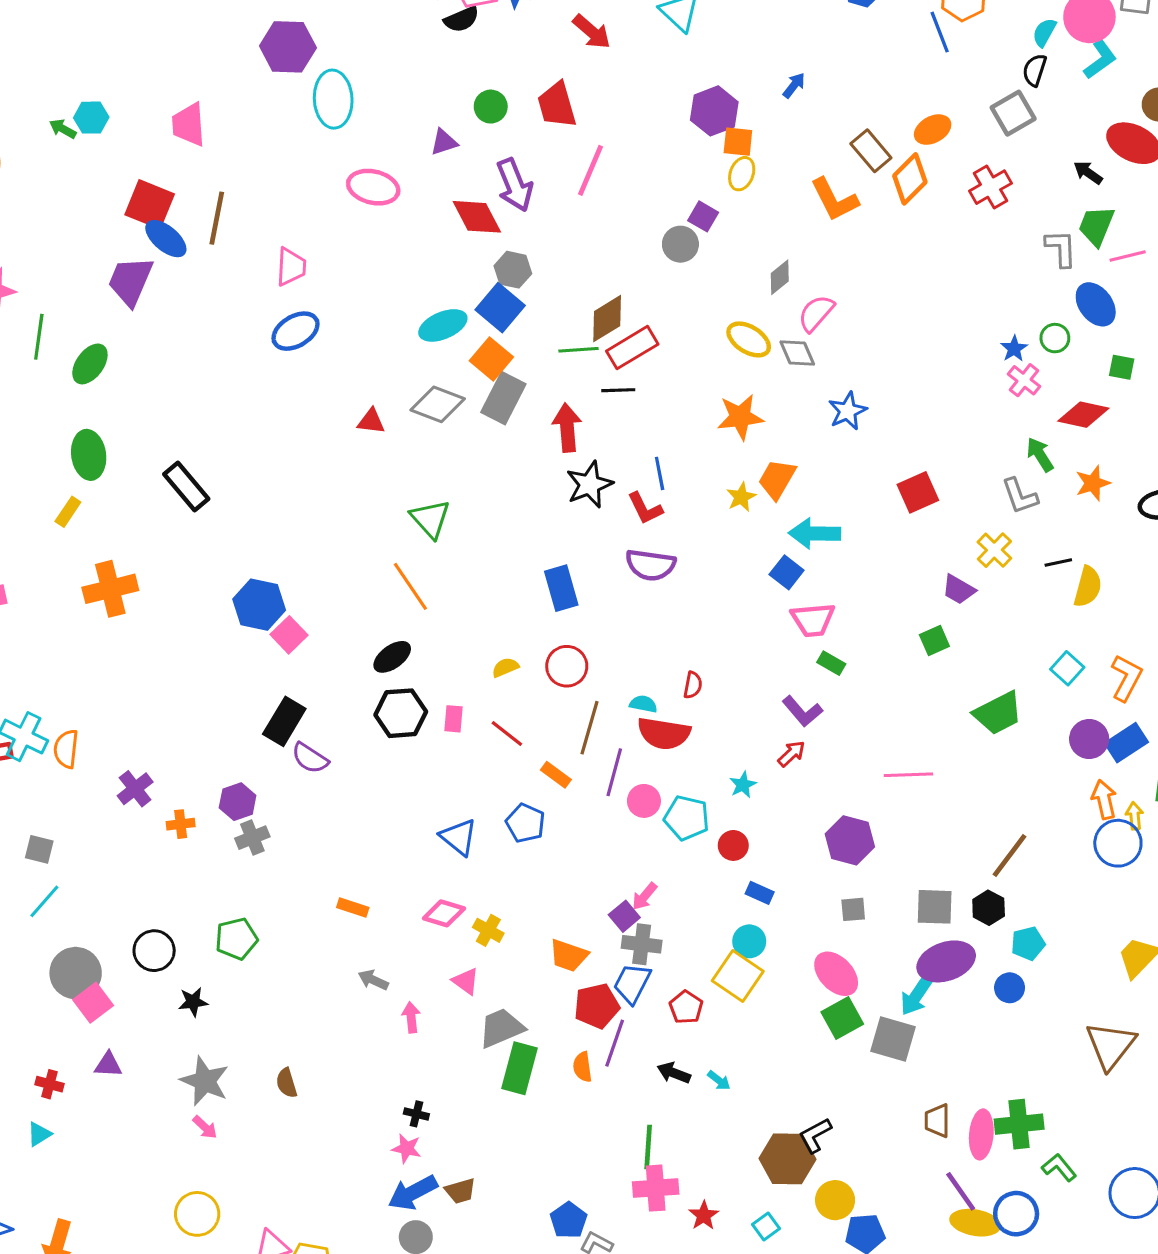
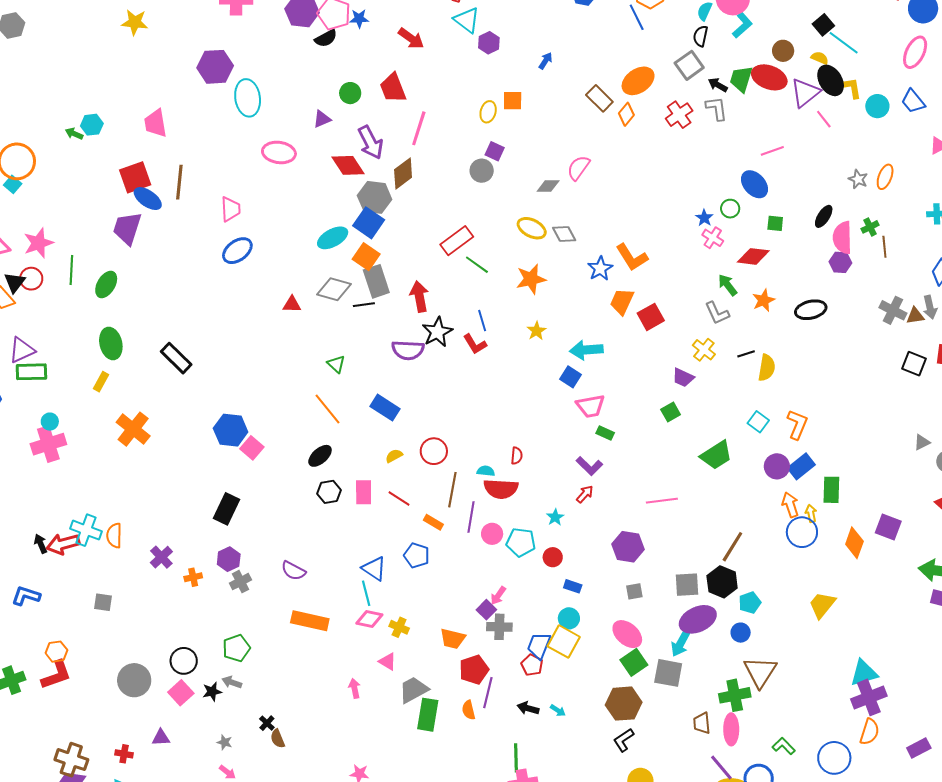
purple hexagon: (714, 111) -> (489, 43), moved, size x0.7
orange ellipse: (933, 130) -> (638, 81), size x1.4
black arrow: (1088, 173) -> (718, 85), moved
yellow ellipse: (742, 174) -> (488, 112), moved
orange diamond: (910, 179) -> (626, 114), size x0.7
orange L-shape: (834, 200) -> (632, 257), moved
red square: (150, 204) -> (135, 177), turned -36
green trapezoid: (1096, 226) -> (741, 79), moved
gray L-shape: (1061, 248) -> (717, 108), moved
gray hexagon: (513, 270) -> (375, 197), size x1.4
gray diamond: (780, 277) -> (548, 186), turned 45
pink semicircle: (816, 313) -> (578, 168), moved
brown diamond: (607, 319) -> (403, 174), moved
green line: (579, 350) -> (477, 265), moved, turned 45
black line: (618, 390) -> (364, 305), moved
gray rectangle: (503, 398) -> (376, 281), turned -40
orange trapezoid: (777, 479) -> (622, 301), moved
green triangle: (430, 519) -> (336, 364), size x0.7
purple semicircle: (651, 565) -> (408, 350), moved
blue rectangle: (561, 588) -> (385, 408), moved, turned -36
orange cross: (110, 589) -> (133, 429), turned -32
black hexagon: (401, 713) -> (329, 492), size x0.7
pink rectangle: (453, 719) -> (364, 492), size x1.4
black rectangle: (284, 721) -> (226, 509), moved
purple semicircle: (310, 758) -> (293, 571), moved
cyan line: (44, 901) -> (366, 593), moved, turned -50
orange rectangle: (353, 907) -> (310, 621), size x1.8
black hexagon: (989, 908) -> (722, 582), size x1.4
gray arrow: (373, 980) -> (232, 682), moved
blue trapezoid: (632, 983) -> (539, 646), moved
pink square: (93, 1003) -> (181, 693), moved
brown triangle: (1111, 1045) -> (760, 672), moved
gray star: (205, 1081) -> (225, 742), size x0.5
black cross: (416, 1114) -> (267, 723), moved, turned 35
green cross: (1019, 1124) -> (735, 695), moved
brown hexagon: (787, 1159) -> (624, 704), moved

